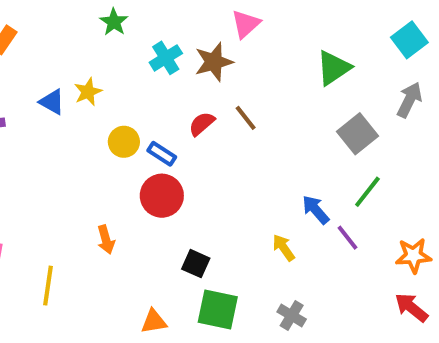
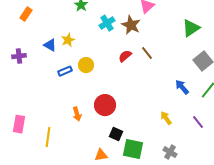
brown star: (214, 62) -> (131, 25), turned -30
blue rectangle: (162, 154) -> (65, 71), moved, turned -56
red circle: (162, 196) -> (105, 105), moved
blue arrow: (316, 210) -> (182, 87), moved
purple line: (348, 238) -> (198, 122), moved
black square: (196, 264) -> (116, 134), moved

